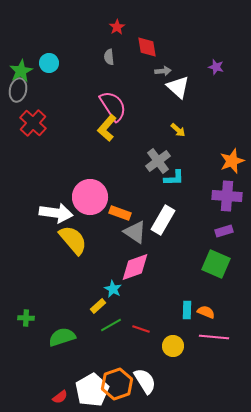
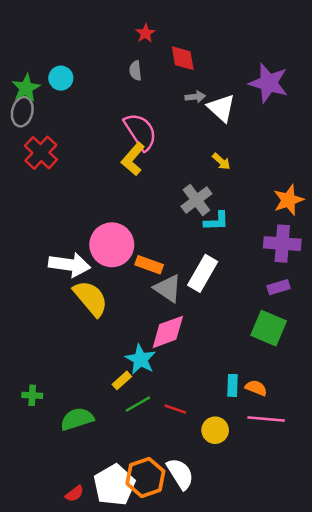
purple star: (216, 67) -> (269, 83), size x2.0
gray arrow: (163, 71) -> (195, 97), moved
cyan star: (113, 289) -> (140, 359), size x1.4

